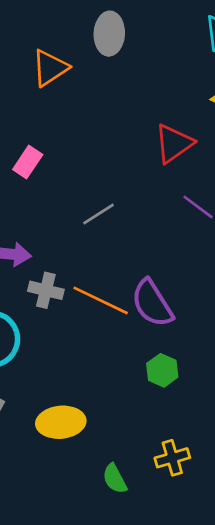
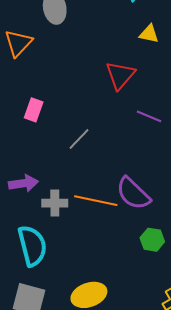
pink rectangle: (28, 162) -> (34, 110), moved

